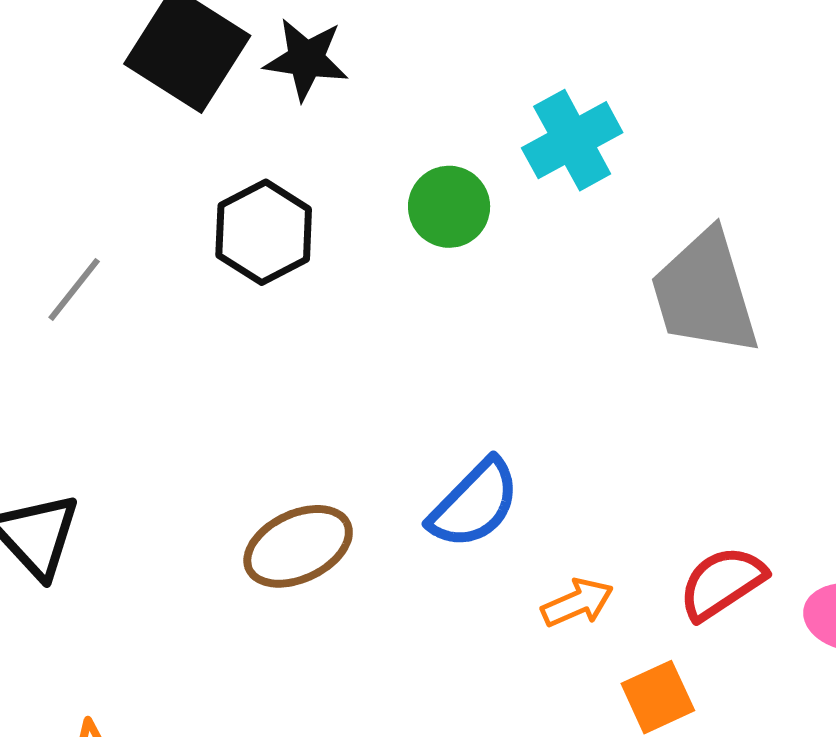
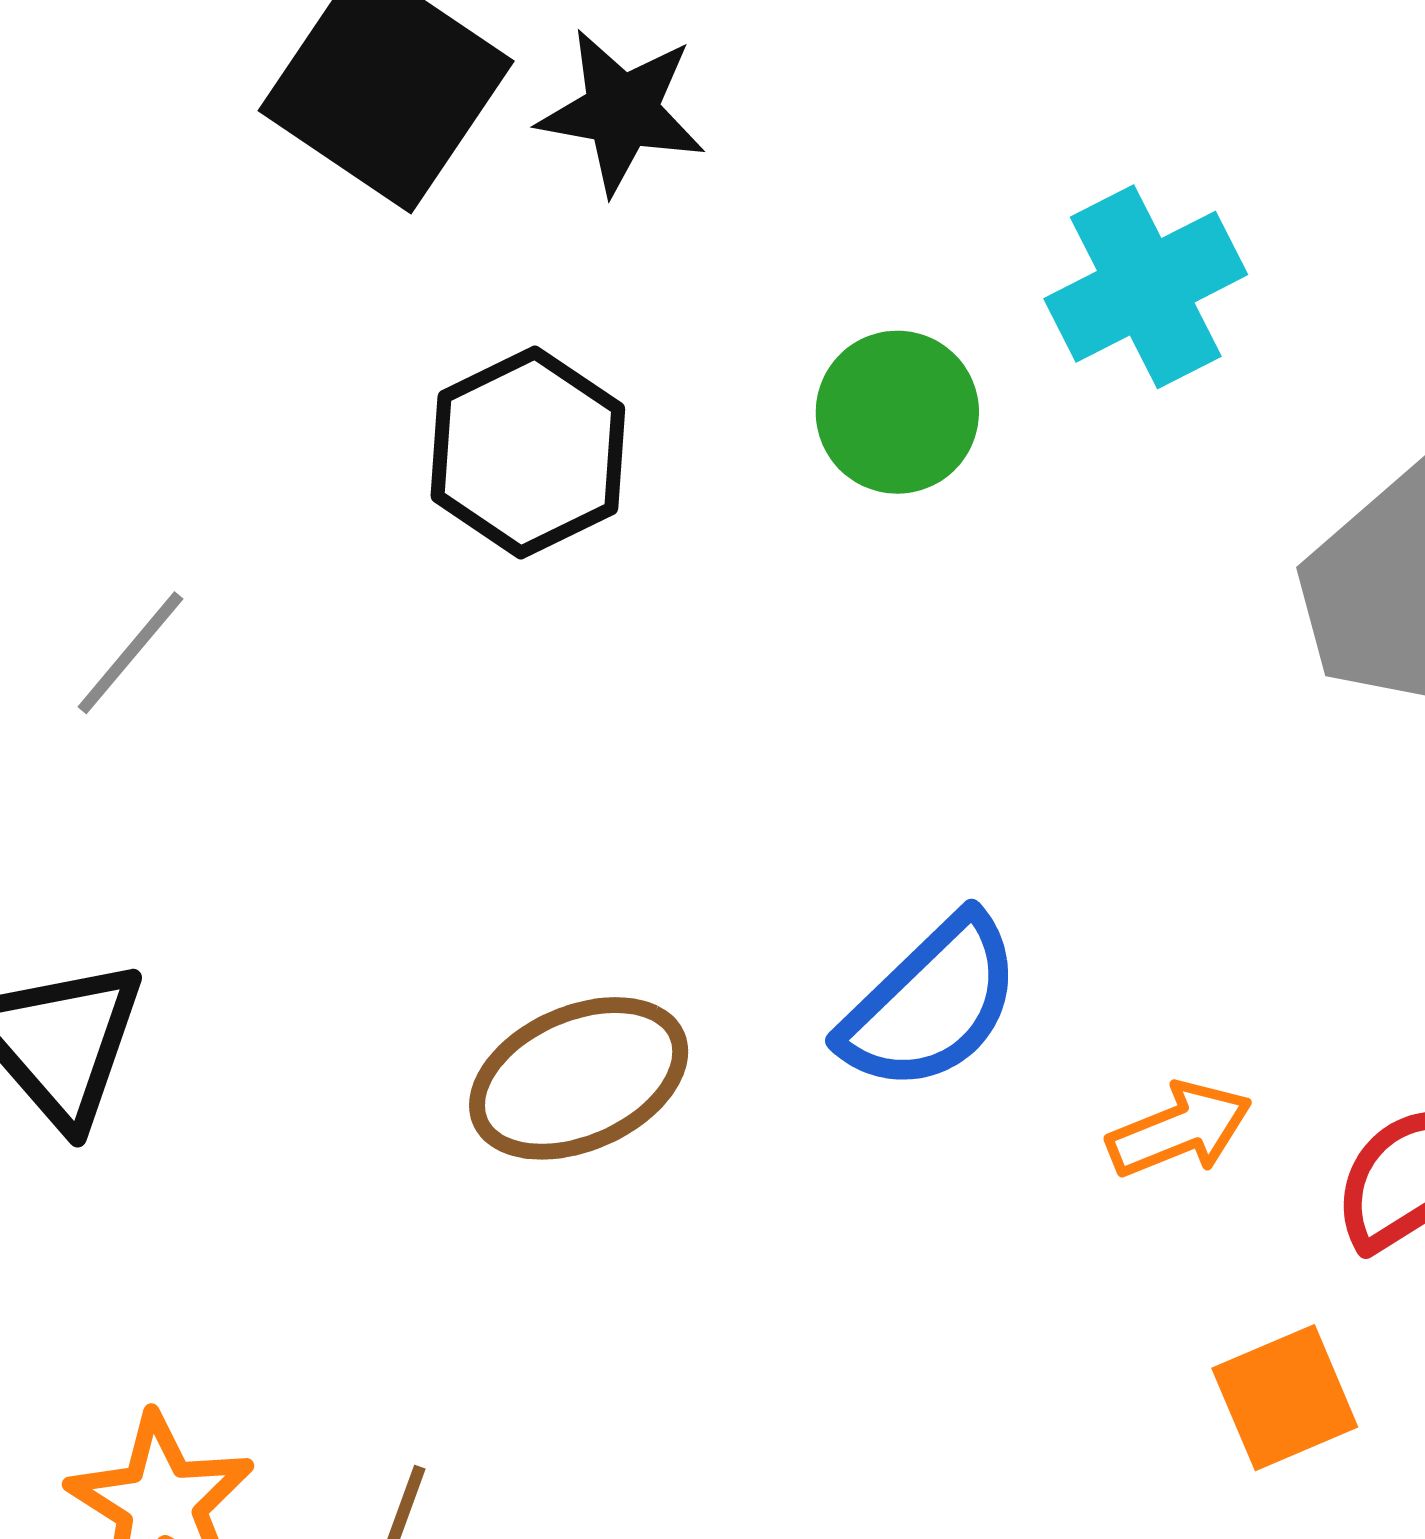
gray line: (74, 289) -> (130, 653), moved
orange arrow: (577, 603) -> (1180, 1130), moved

